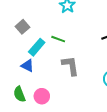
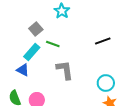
gray square: (22, 27) -> (36, 29), moved

